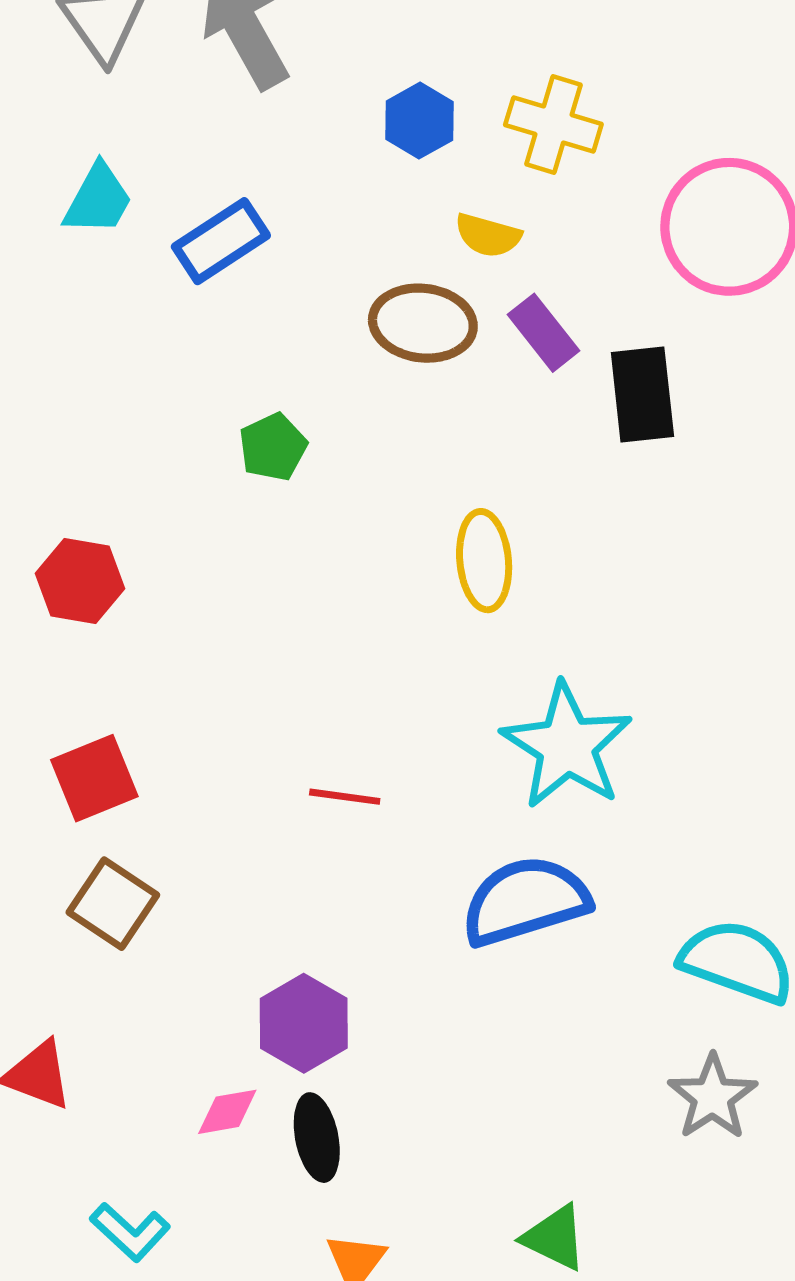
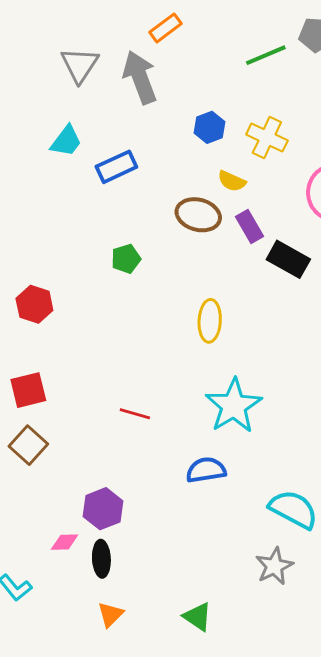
black rectangle: (642, 395) -> (288, 259), turned -63
blue semicircle: (525, 901) -> (206, 470), size x0.7

